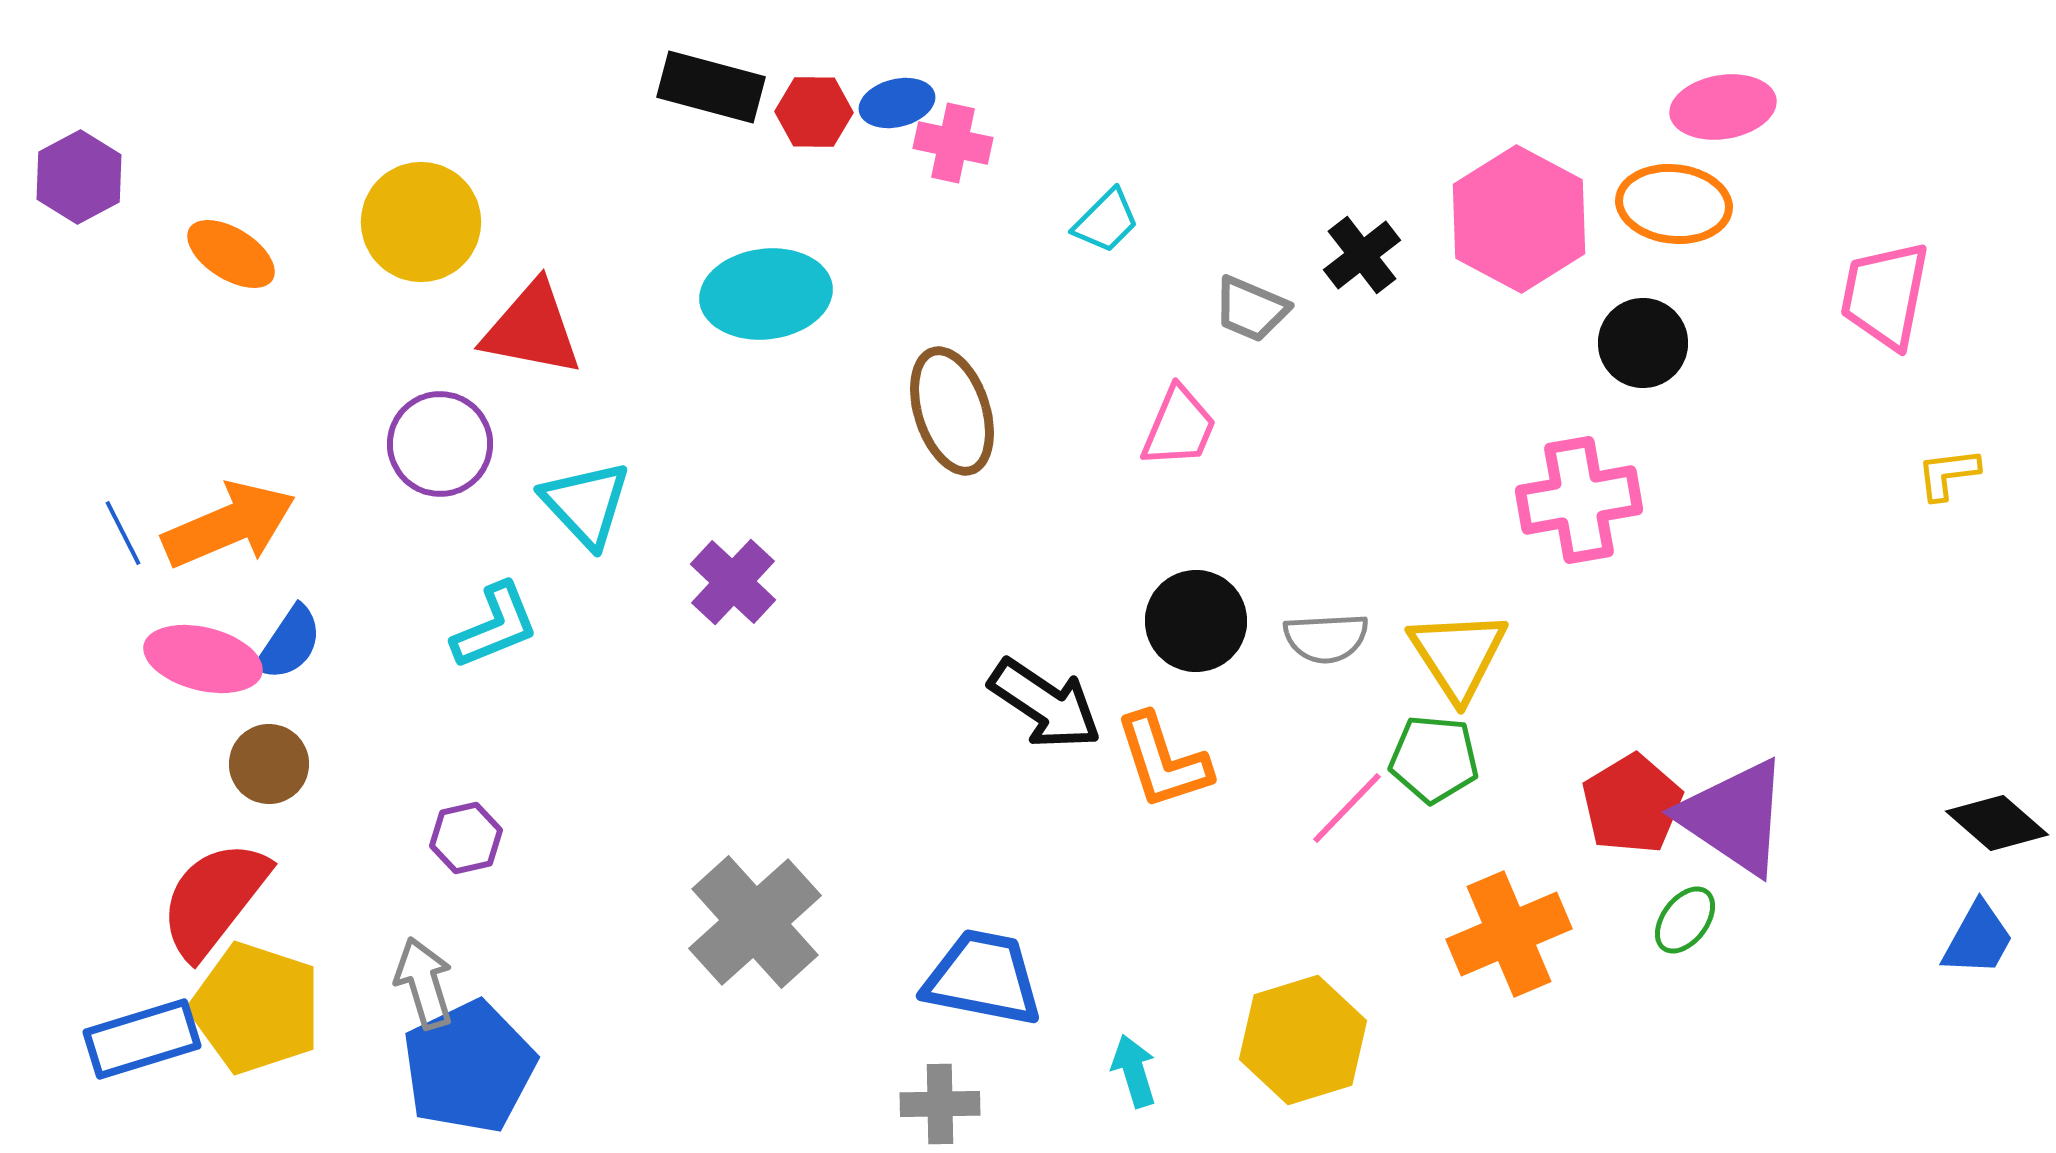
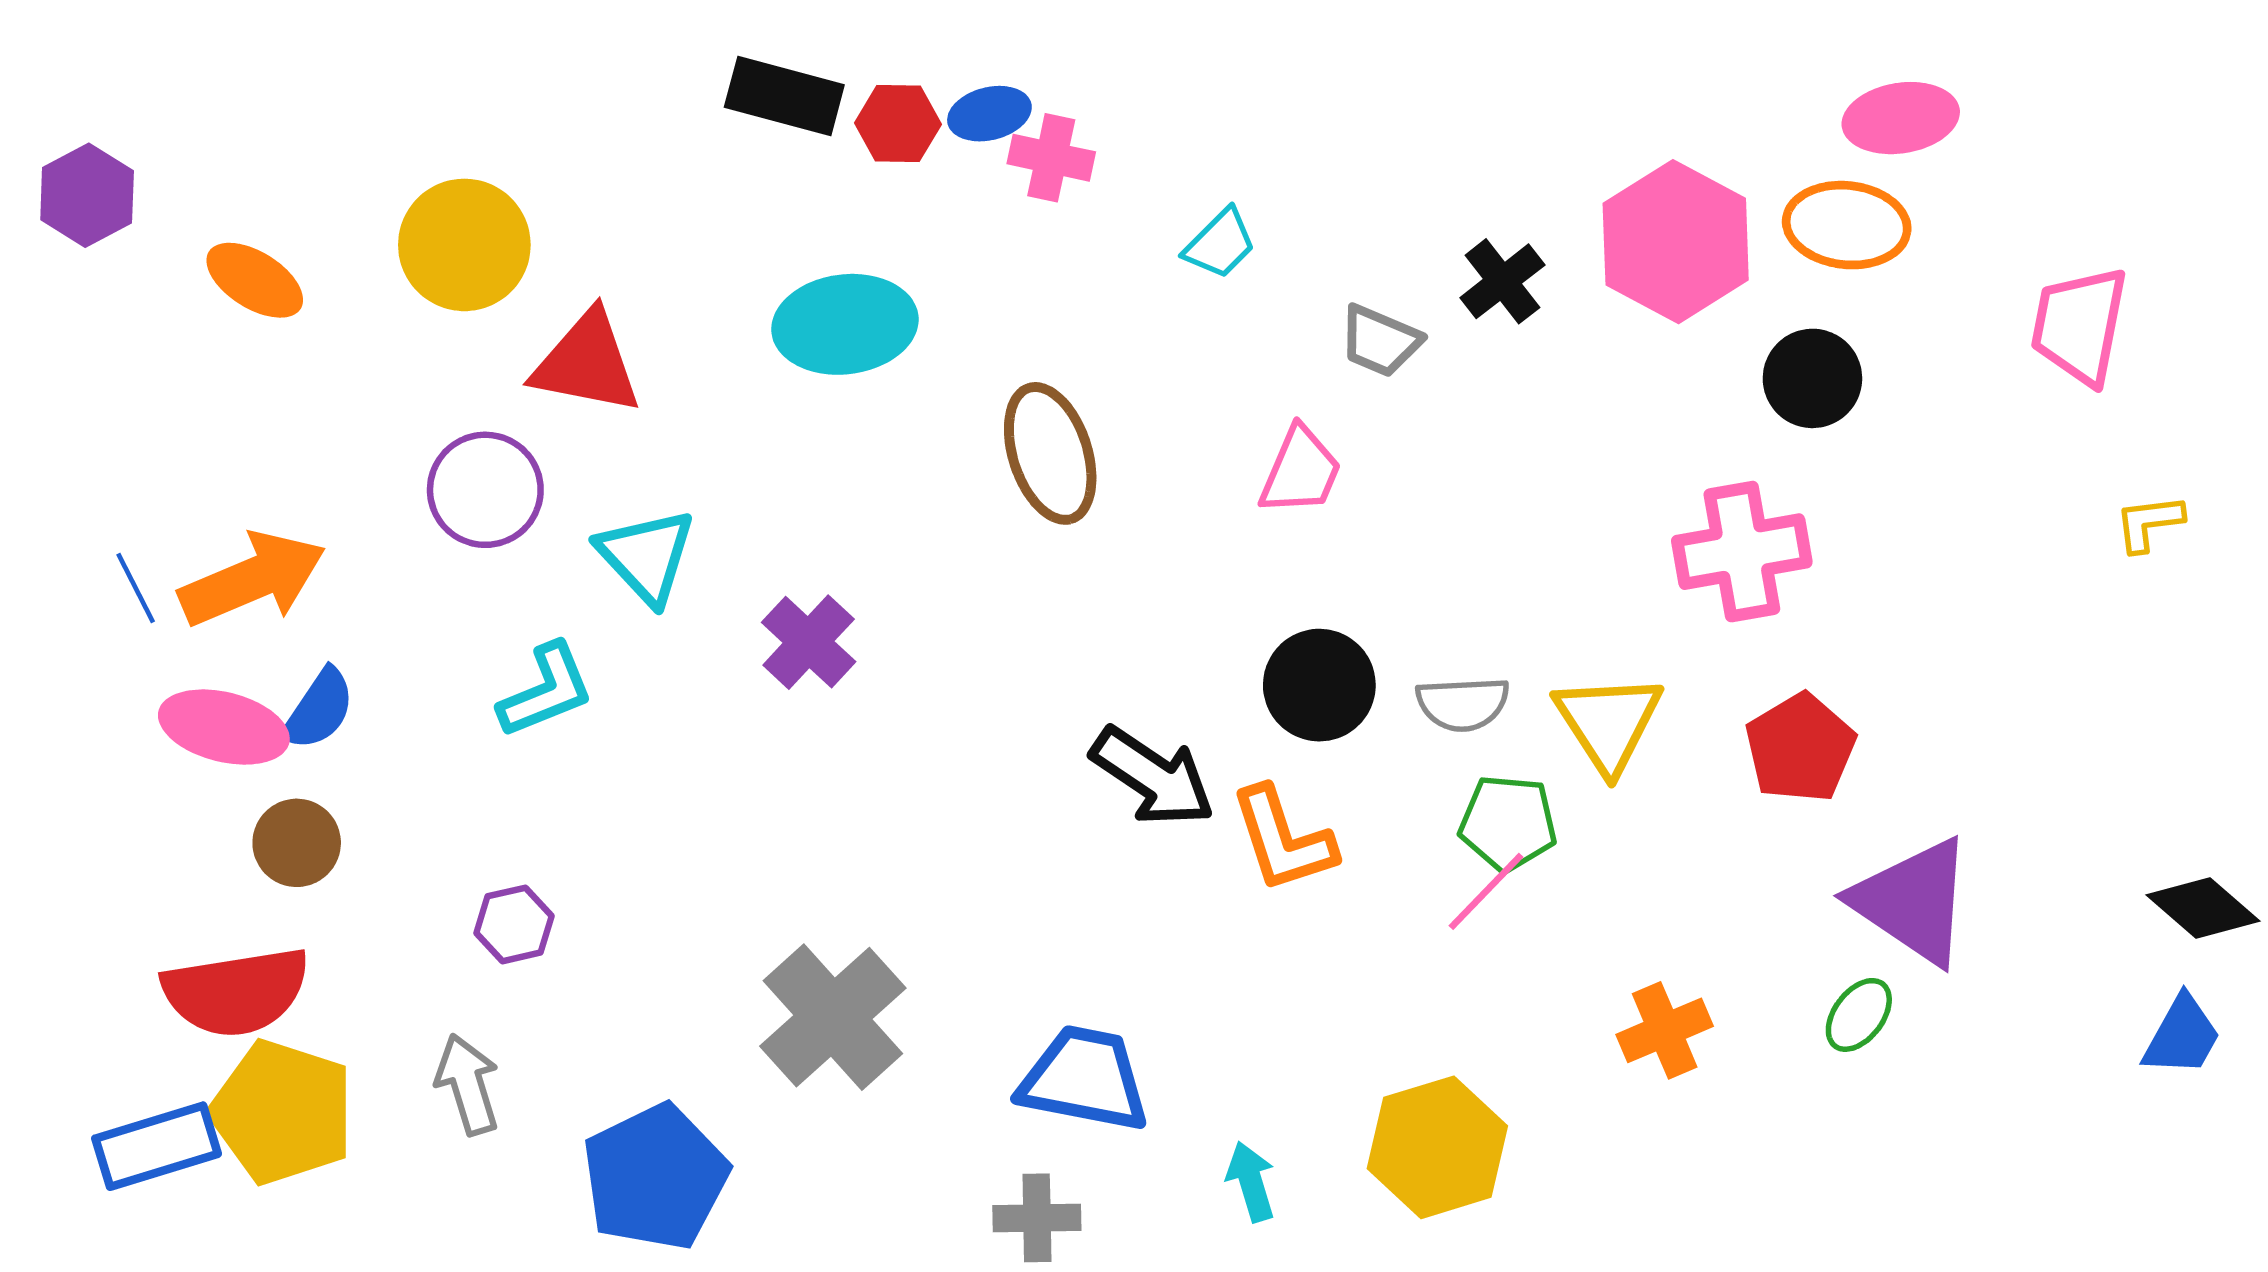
green pentagon: (1434, 759) -> (1508, 823), moved
red pentagon: (1632, 804) -> (1800, 748), moved
red semicircle: (214, 899) -> (236, 992), turned -137
orange cross: (1509, 934) -> (1665, 1030), size x0.7
blue pentagon: (469, 1067) -> (655, 1177), moved

